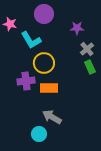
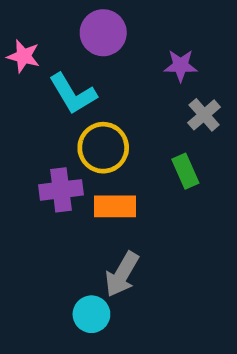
green rectangle: (90, 67) -> (185, 171), moved
gray arrow: (52, 117) -> (122, 274), turned -90

